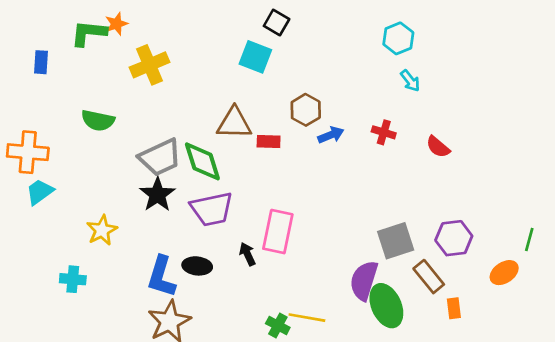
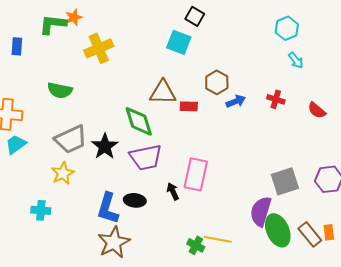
gray trapezoid: (160, 157) -> (71, 139), moved
brown rectangle: (429, 277) -> (310, 234), moved

